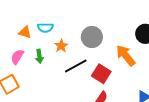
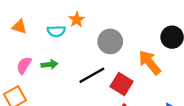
orange triangle: (25, 32) -> (19, 27), moved
orange star: (61, 46) -> (77, 20), moved
green arrow: (39, 56) -> (50, 65), turned -88

